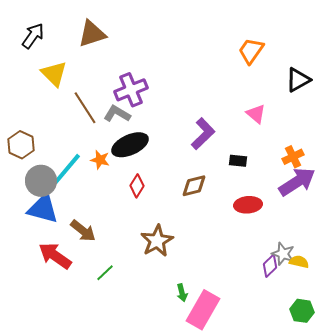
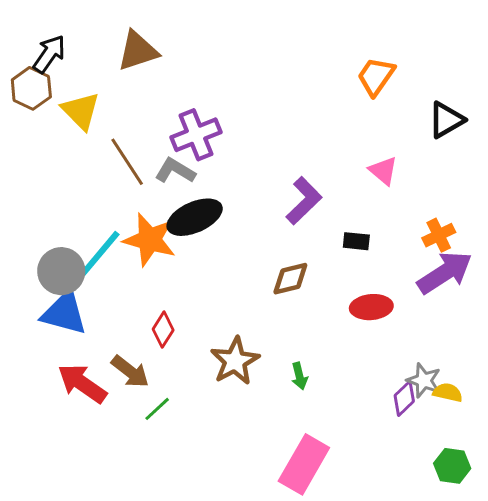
brown hexagon: (21, 145) -> (31, 88), moved
orange star: (100, 160) -> (150, 240), size x1.8
red diamond: (137, 186) -> (163, 330), moved
brown arrow: (83, 231) -> (130, 371), moved
green arrow: (182, 293) -> (299, 376), moved

